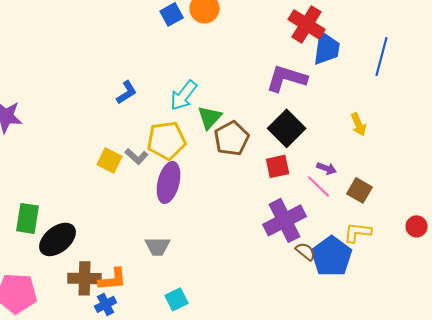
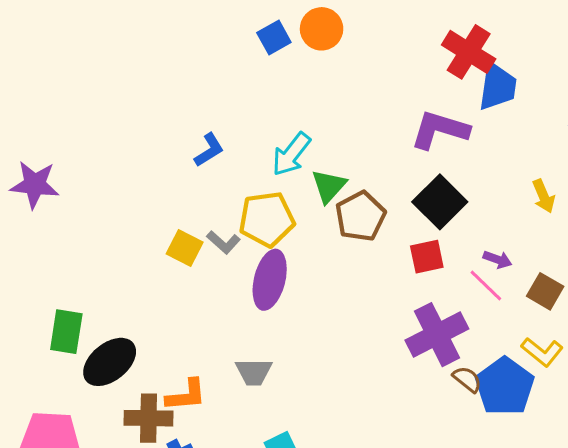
yellow L-shape: (358, 232) -> (542, 352), turned -148
orange L-shape: (113, 279) -> (186, 395), moved

